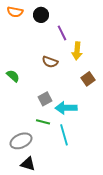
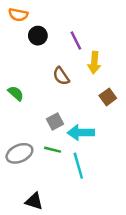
black circle: (41, 15) -> (38, 36), moved
brown semicircle: (50, 62) -> (61, 76), turned 35
gray ellipse: (21, 141) -> (19, 153), moved

